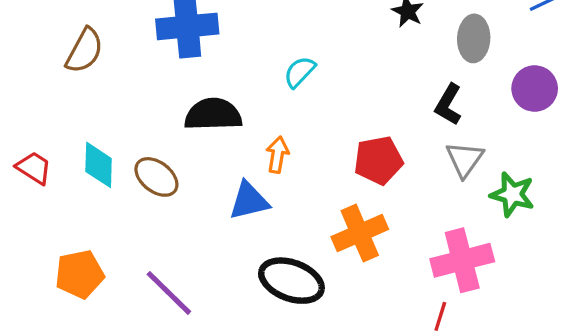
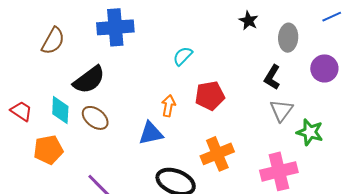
black semicircle: (213, 114) -> (89, 80), moved, turned 144
red pentagon: (378, 160) -> (210, 96), moved
orange pentagon: (80, 274) -> (48, 150), moved

